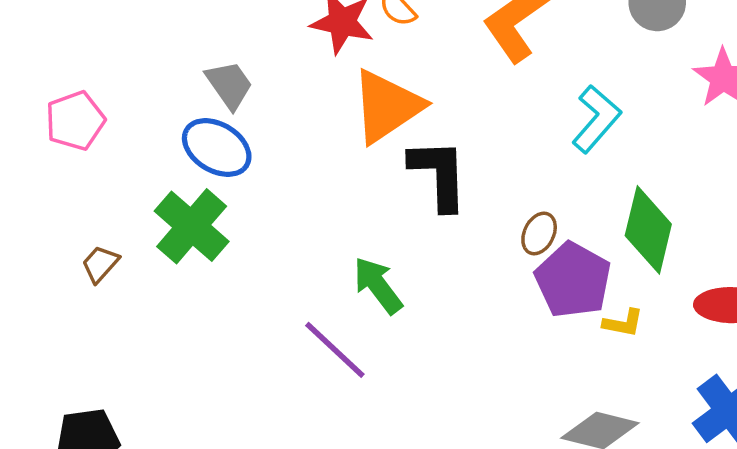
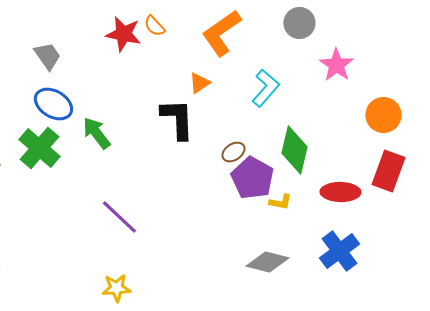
gray trapezoid: (229, 85) -> (47, 56), moved
orange triangle: (387, 106) -> (199, 83), moved, size x0.5
brown ellipse: (539, 233) -> (233, 152), turned 30
green arrow: (378, 285) -> (96, 133), moved

